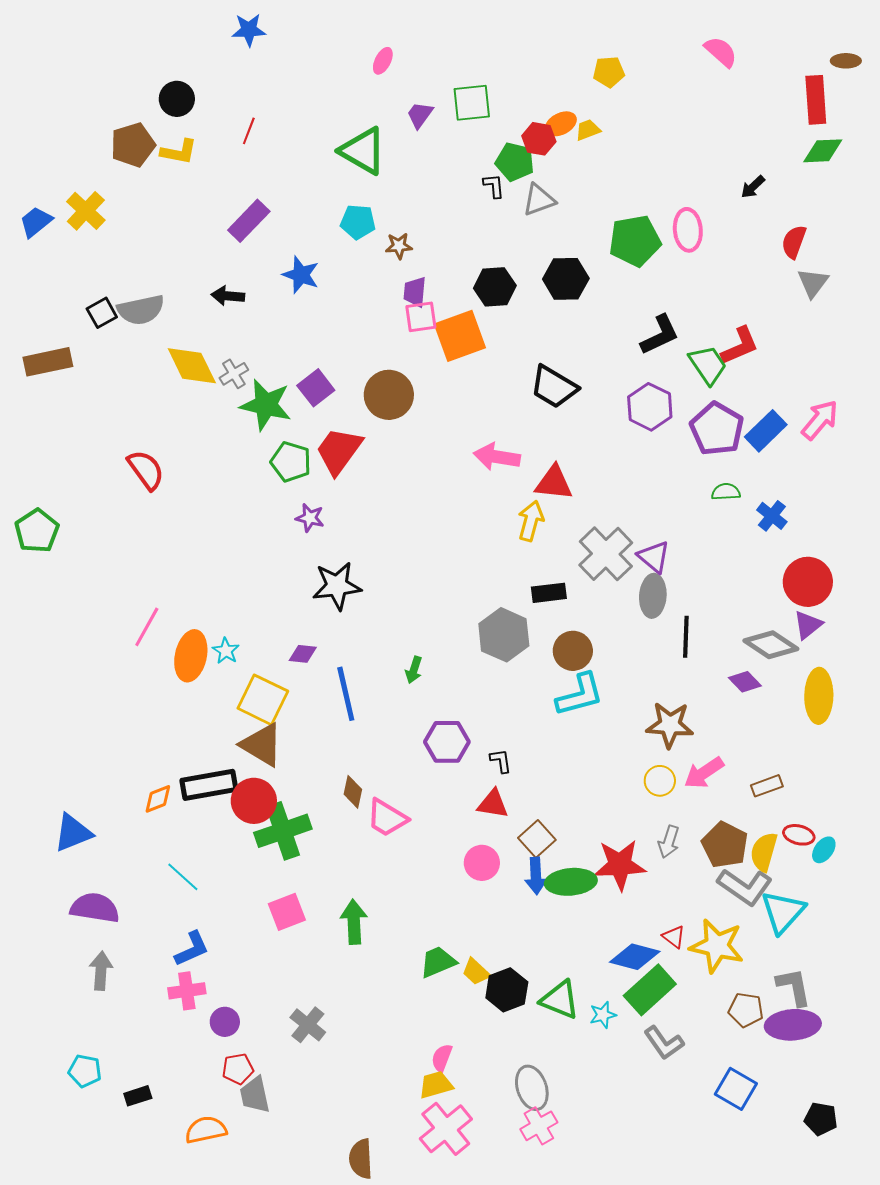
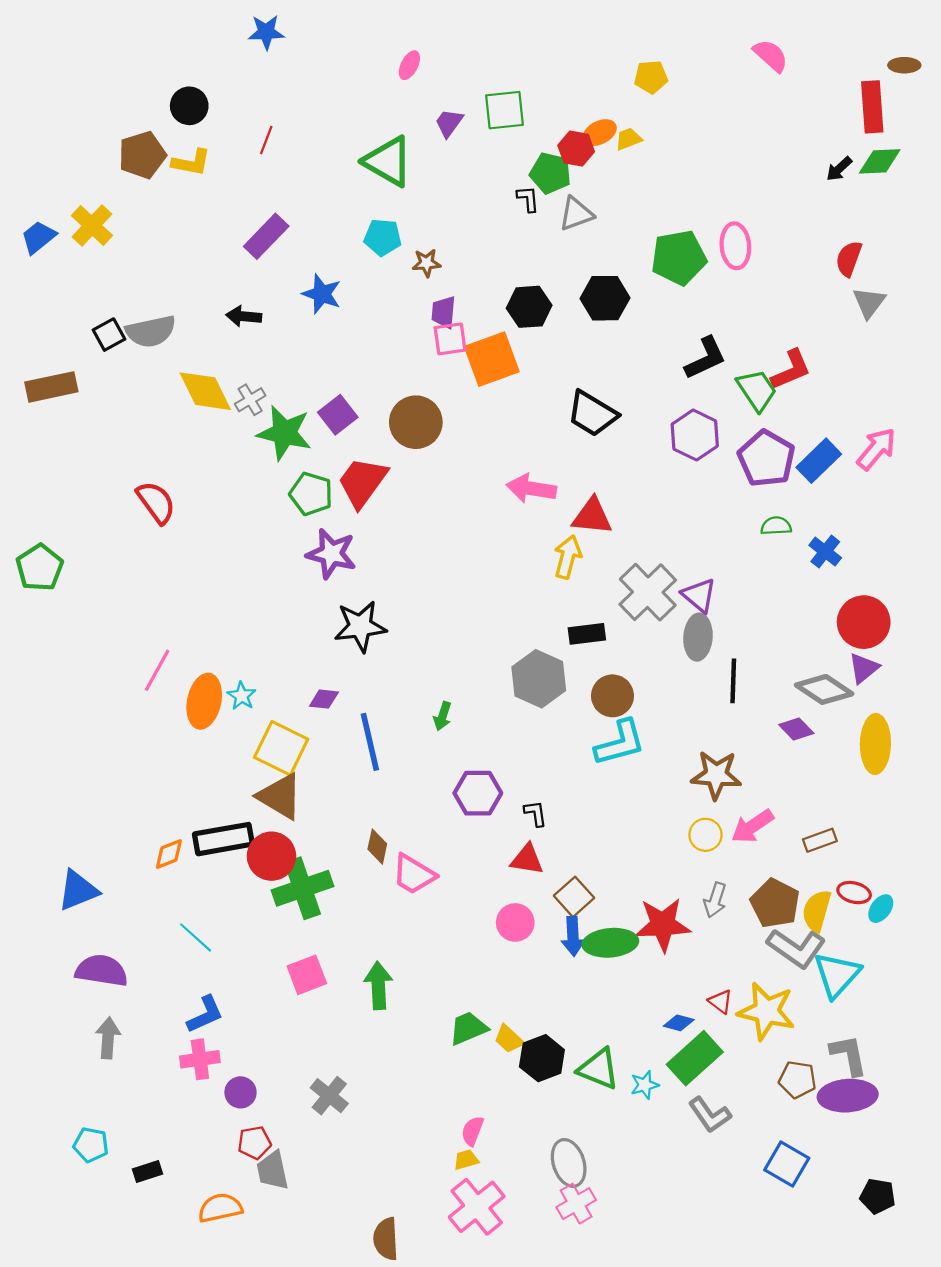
black arrow: (753, 187) -> (839, 169), moved
purple star: (310, 518) -> (331, 554), size x1.6
blue diamond: (635, 957) -> (679, 1023), size x0.6
yellow trapezoid: (436, 1085) -> (466, 1160), size x0.7

